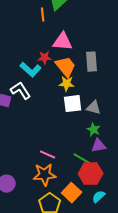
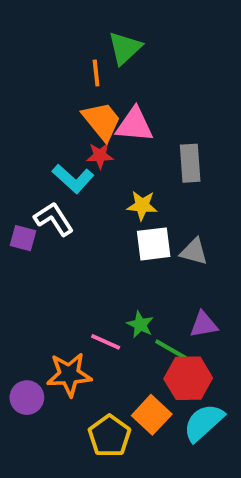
orange trapezoid: (66, 67) -> (102, 121), moved
green star: (94, 130) -> (140, 325), moved
orange star: (45, 175) -> (69, 374), moved
cyan semicircle: (99, 197) -> (204, 422), size x1.6

